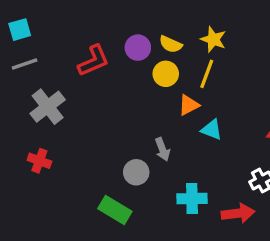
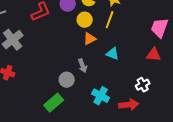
orange triangle: (189, 105) -> (90, 39), moved
cyan cross: (192, 199) -> (101, 96), turned 30
green rectangle: (115, 210) -> (54, 103), turned -72

